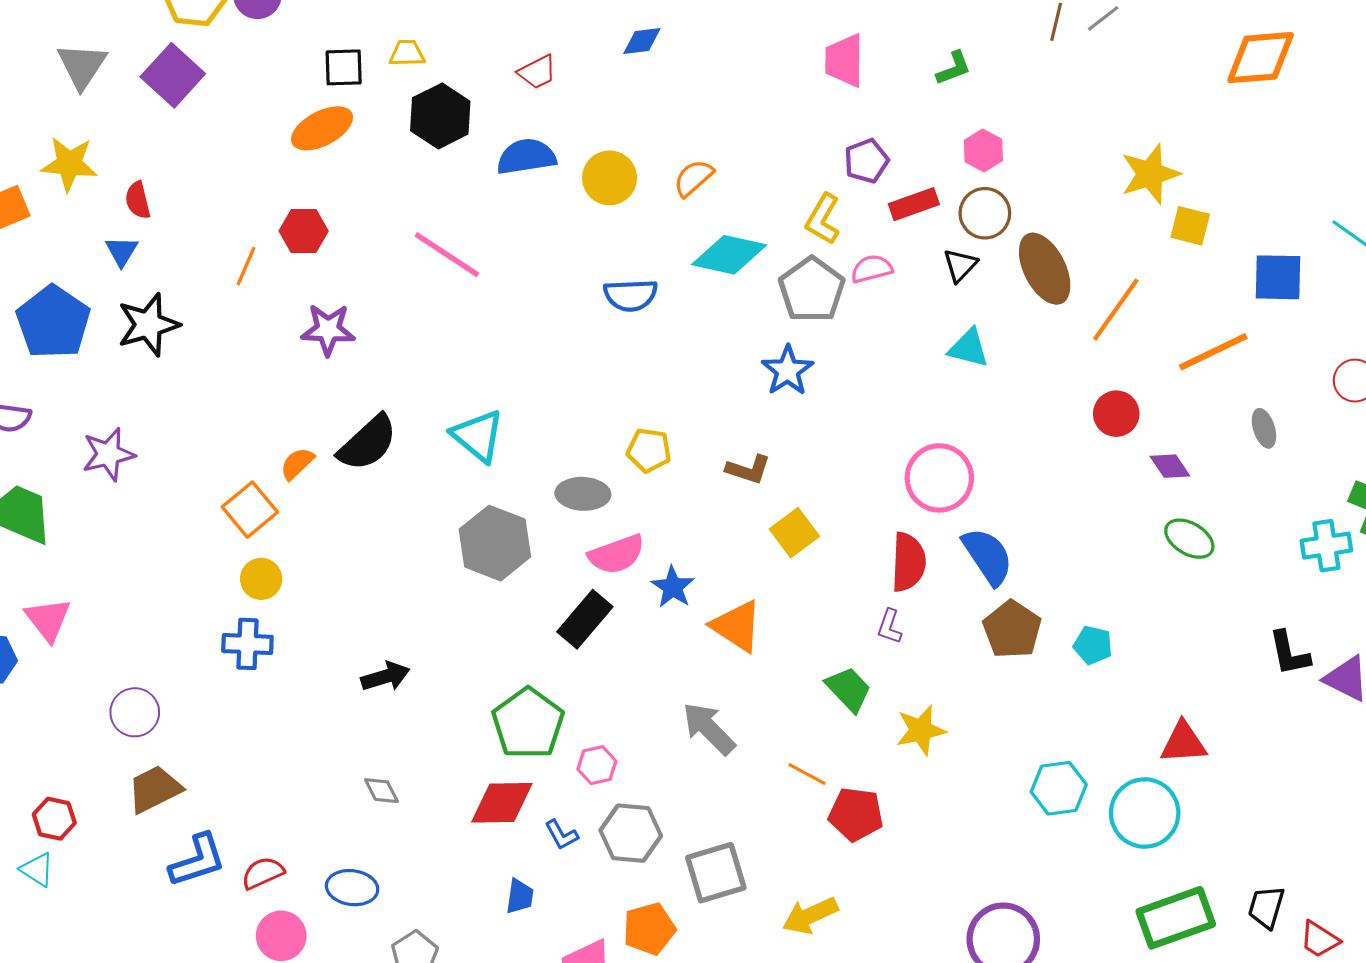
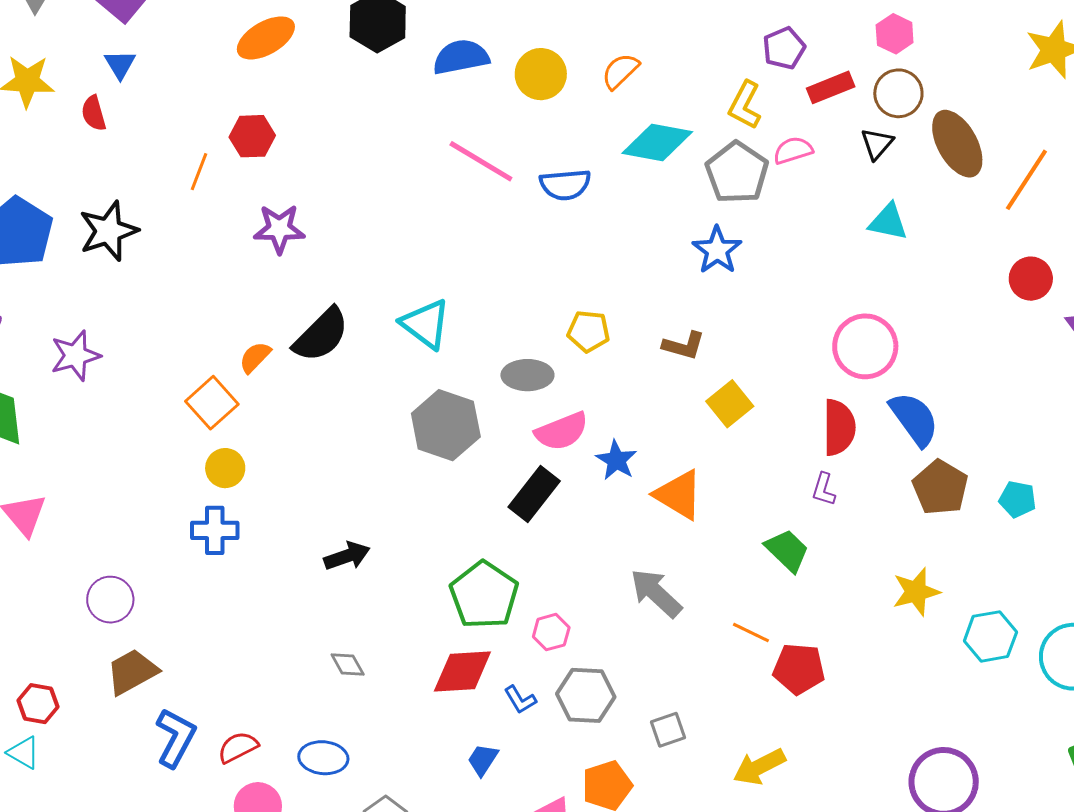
blue triangle: (122, 251) -> (120, 64), moved
pink line: (447, 255) -> (481, 161), moved
yellow star: (921, 730) -> (916, 592), moved
blue L-shape: (197, 860) -> (176, 738), turned -42
gray square: (716, 873) -> (668, 730), size x0.6
blue trapezoid: (520, 896) -> (483, 760), turned -153

